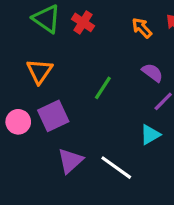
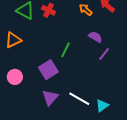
orange triangle: (40, 71) -> (13, 40), moved, turned 36
purple square: (53, 116) -> (48, 70), moved
cyan triangle: (150, 135) -> (102, 106), moved

